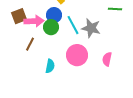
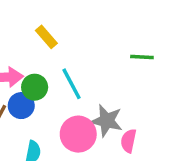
blue circle: (54, 15) -> (21, 106), moved
gray star: (91, 28) -> (107, 121), moved

